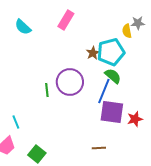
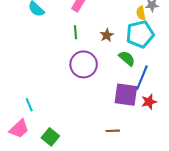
cyan pentagon: (111, 52) -> (140, 34), moved
green line: (47, 90) -> (76, 32), moved
blue line: (104, 91) -> (142, 78), moved

